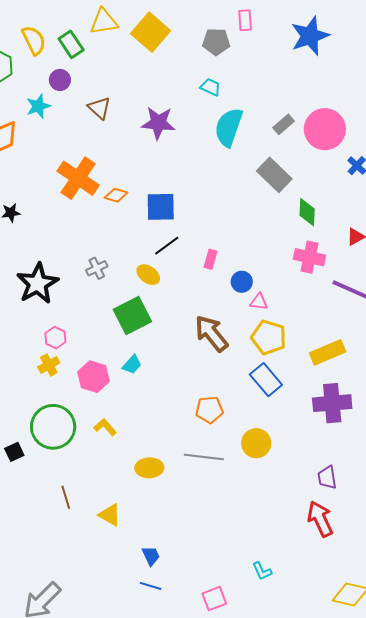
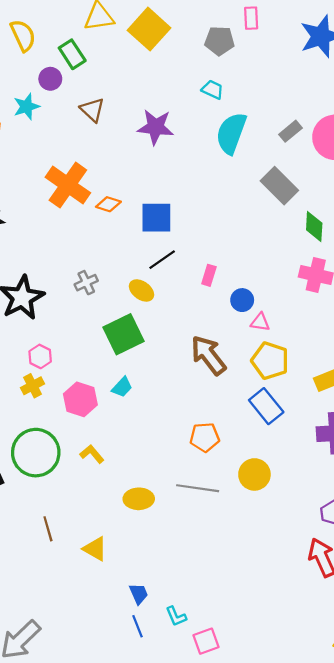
green rectangle: (71, 44) -> (72, 54), moved
cyan L-shape: (262, 571) -> (176, 616), moved
blue line: (151, 586) -> (138, 626), turned 50

